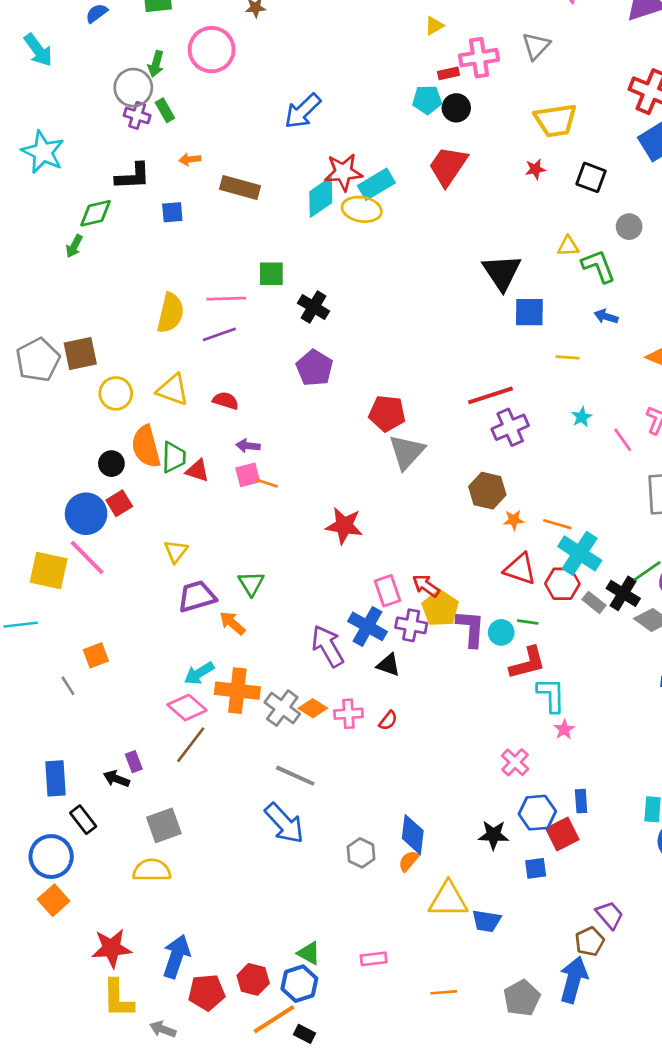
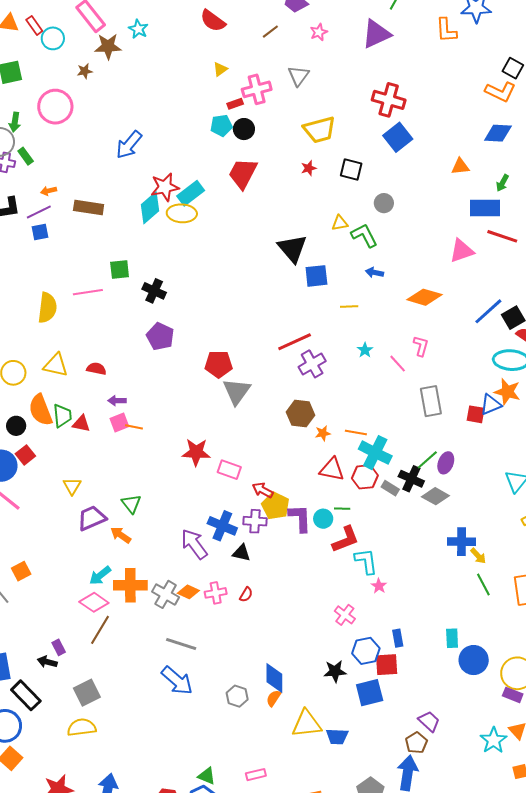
purple line: (219, 334) -> (39, 212), moved
pink rectangle: (388, 591) -> (229, 470), moved, turned -45
black rectangle: (83, 820) -> (26, 695), size x1.4
red square: (562, 834) -> (387, 665), turned 30
blue square: (536, 868) -> (370, 693), size x1.6

